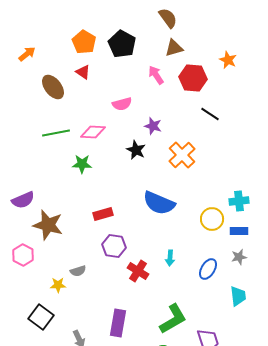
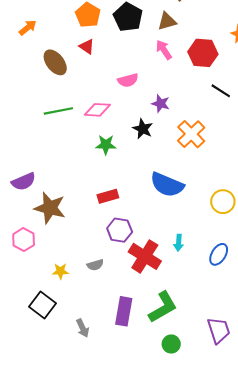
brown triangle: (174, 48) -> (167, 21), moved
green star: (82, 164) -> (106, 145), moved
gray semicircle: (78, 271) -> (95, 265), moved
red cross: (138, 271) -> (145, 256), size x1.4
green L-shape: (173, 319) -> (163, 307), moved

